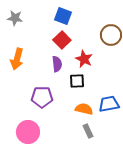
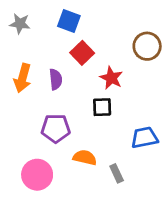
blue square: (63, 16) -> (69, 21), moved
purple semicircle: (57, 64) -> (56, 79), moved
orange semicircle: (84, 109) -> (85, 157), moved

